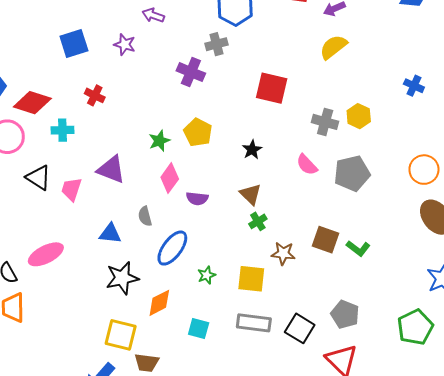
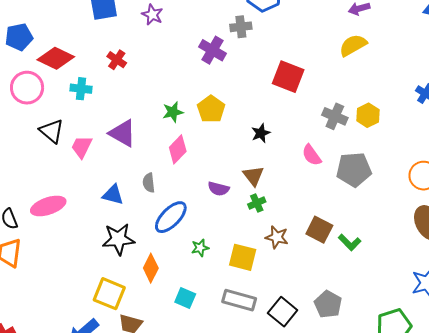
purple semicircle: (197, 199) -> (218, 189), moved
orange diamond: (159, 303) -> (151, 268), turned -44

